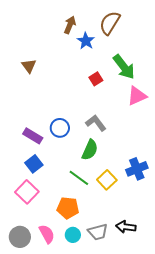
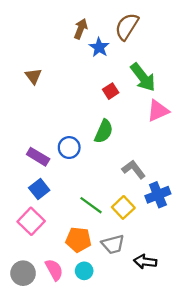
gray L-shape: (96, 123) -> (134, 169), moved
green semicircle: (90, 150) -> (104, 131), moved
gray trapezoid: (98, 232) -> (113, 244), moved

